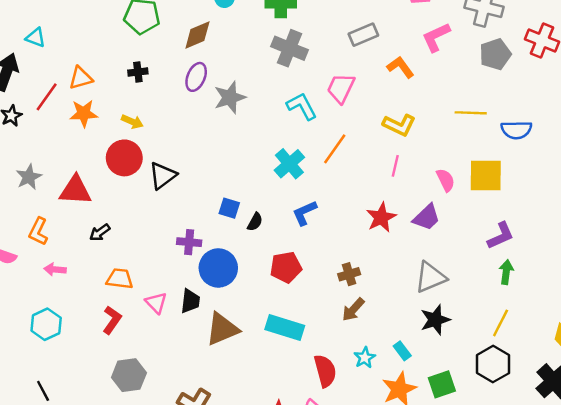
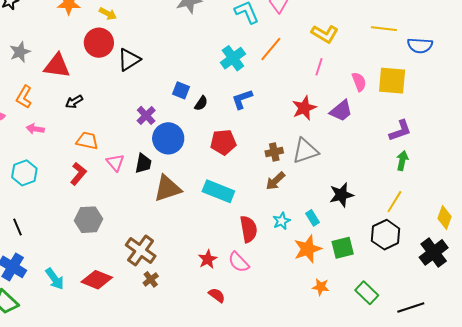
purple cross: (189, 242) -> (146, 115), turned 36
gray triangle: (430, 277) -> (305, 151), moved

